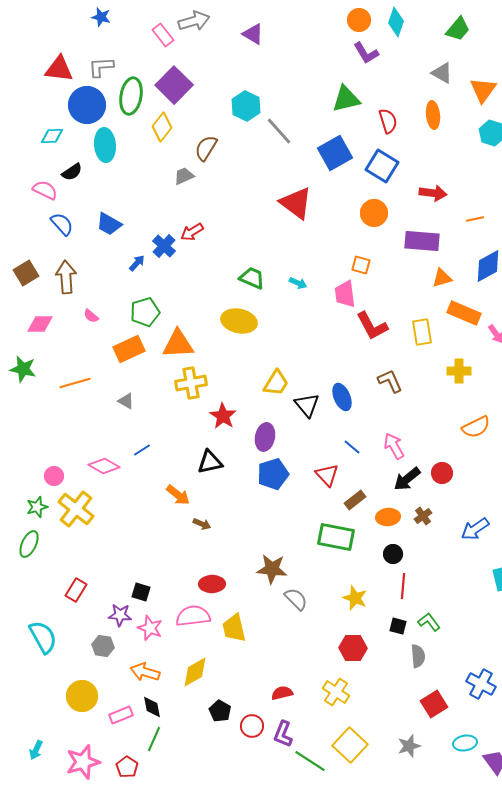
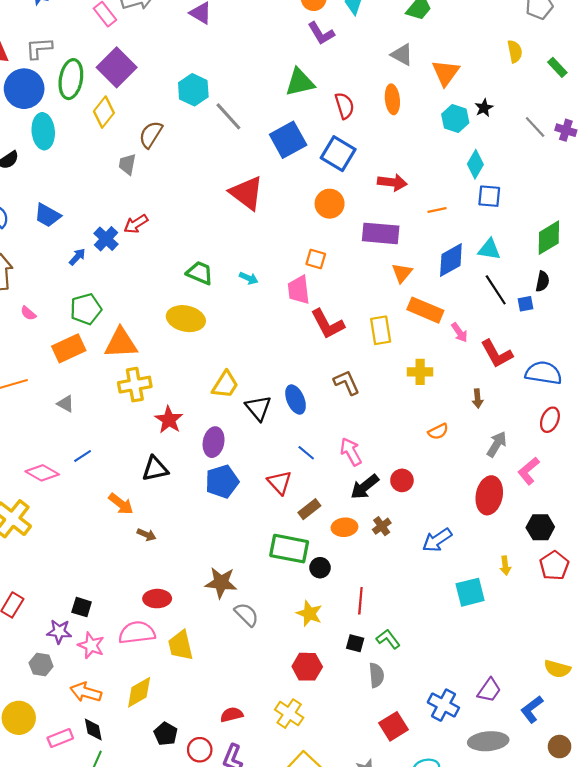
gray trapezoid: (184, 176) -> (127, 164), turned -55
orange triangle: (442, 278) -> (402, 273), turned -35
orange semicircle: (476, 427) -> (438, 431), size x0.7
black circle: (393, 554) -> (320, 568), moved

